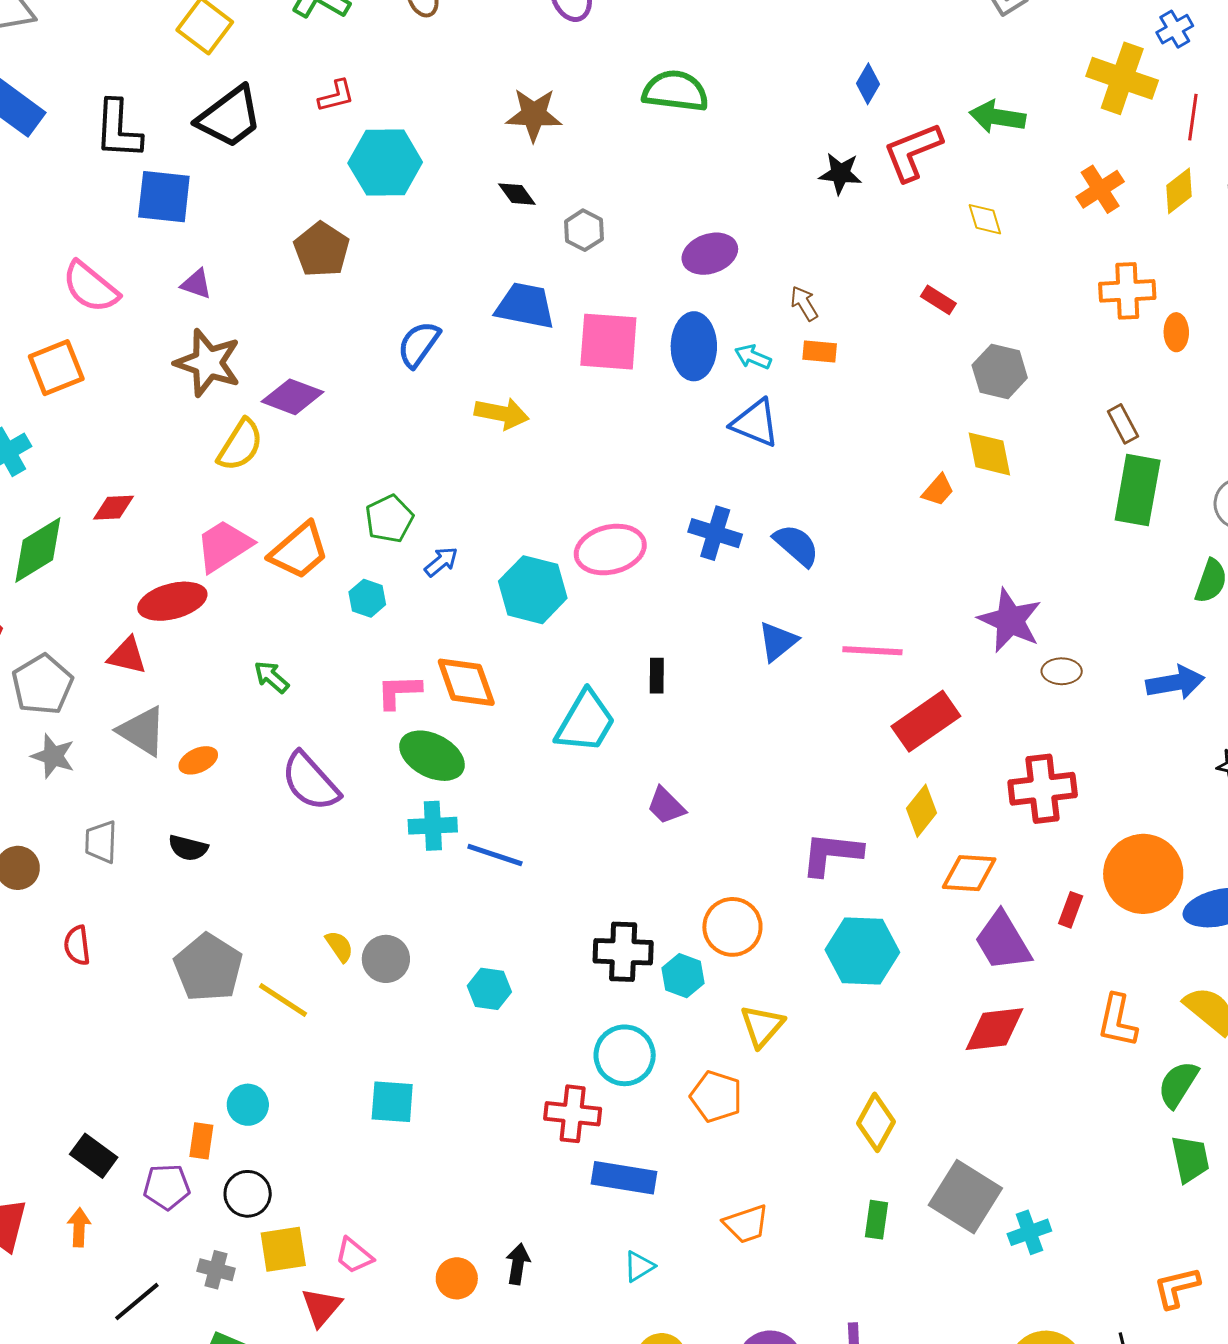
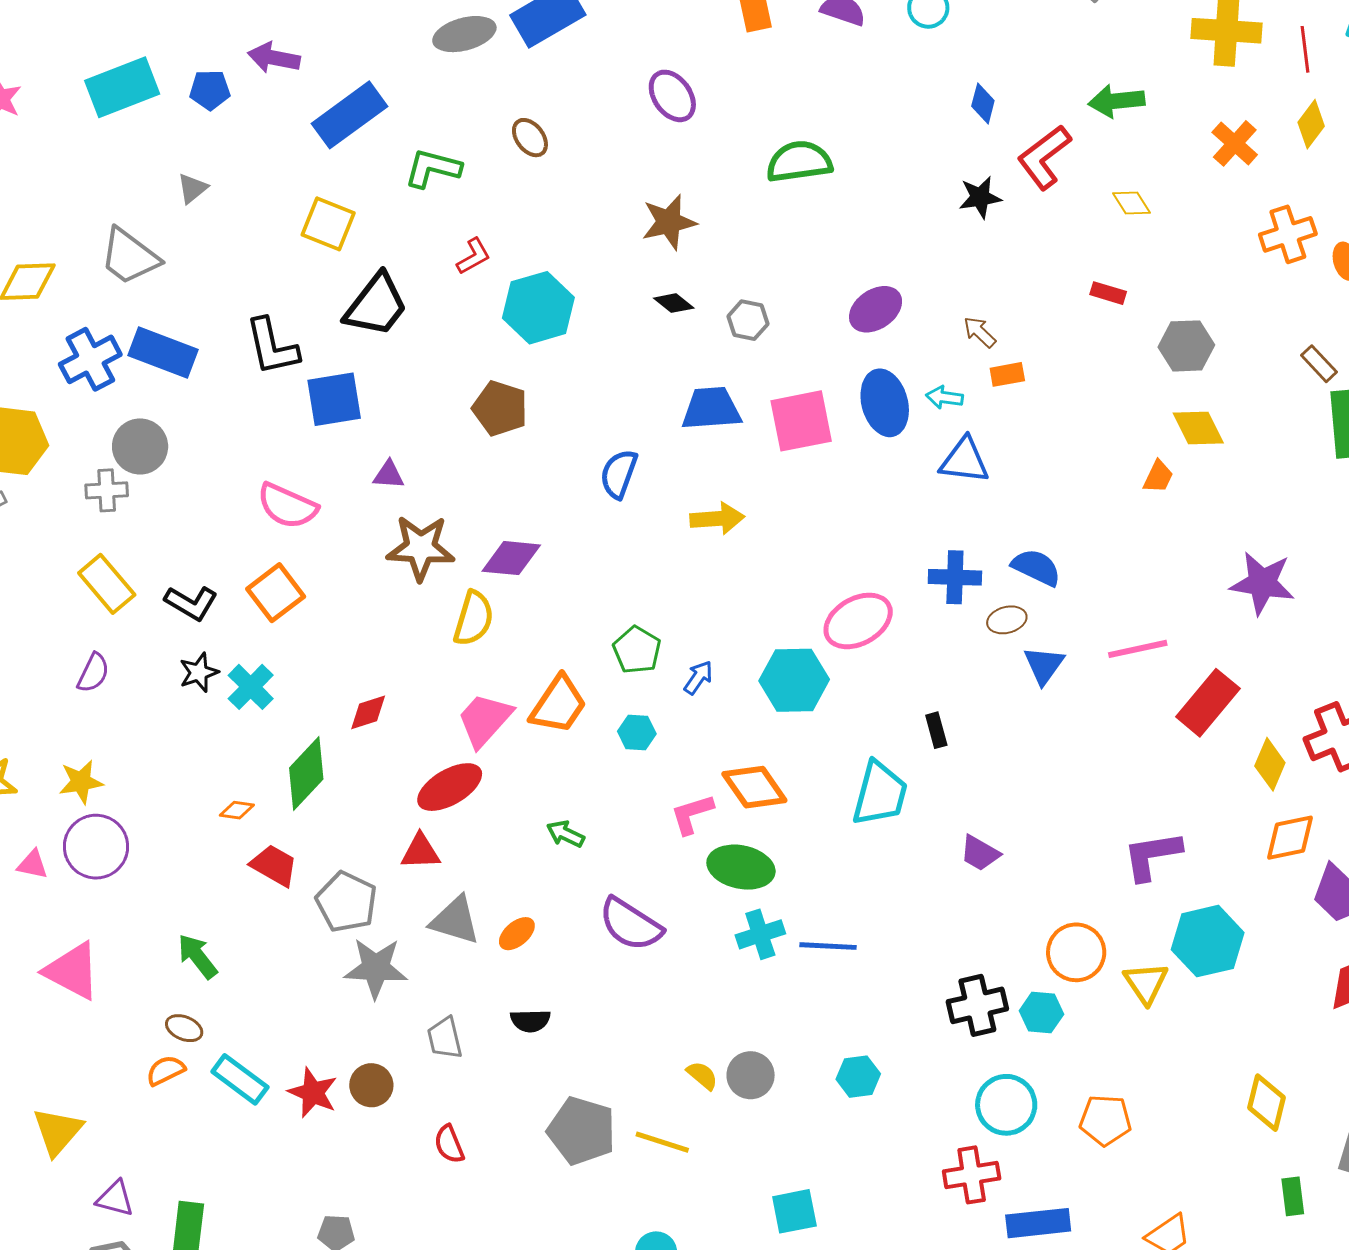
brown ellipse: (1062, 671) -> (1007, 620), moved
gray star: (53, 756) -> (376, 968), size x1.4
yellow diamond: (922, 811) -> (1270, 764), moved
yellow triangle: (762, 1026) -> (1146, 983), moved

